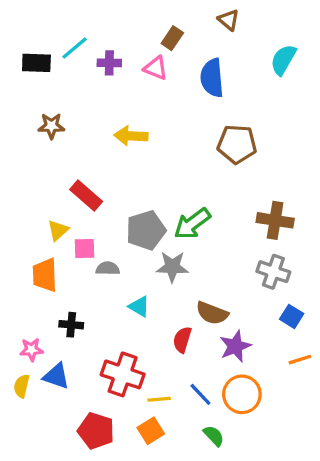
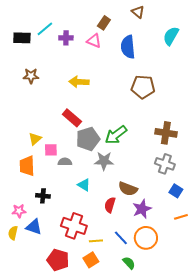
red rectangle: (86, 196) -> (72, 118), moved

